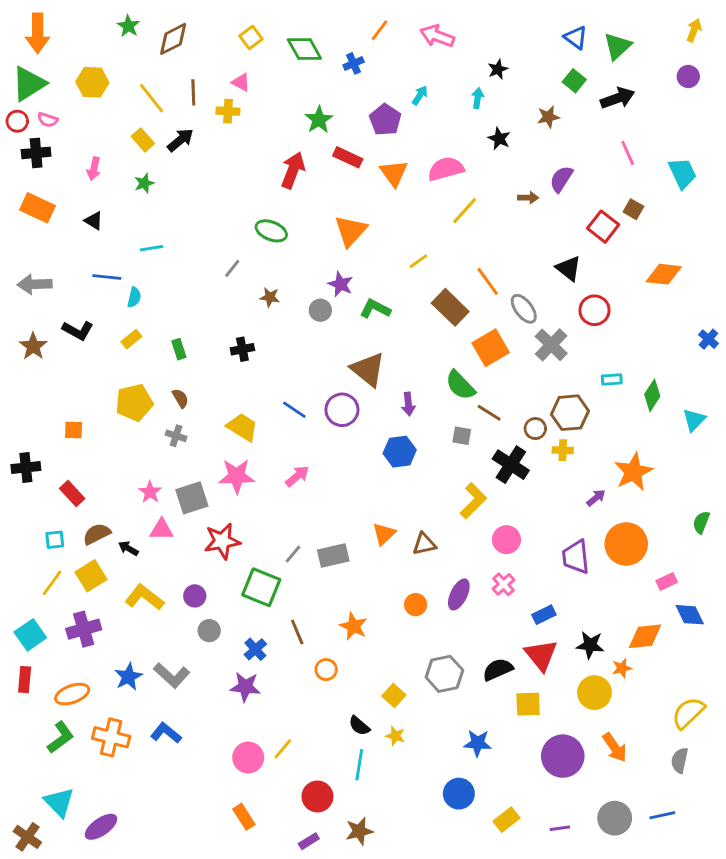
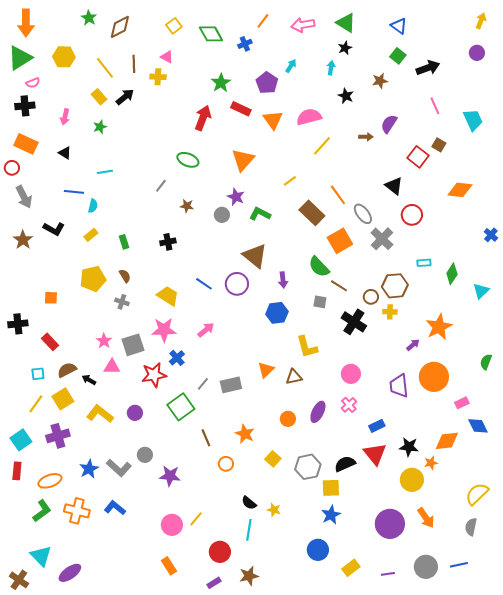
pink arrow: (437, 36) -> (303, 25), turned -30
green triangle: (618, 46) -> (346, 23), moved, turned -45
pink semicircle: (48, 120) -> (33, 83), turned -40
red circle: (17, 121) -> (12, 168), moved
gray arrow: (35, 284) -> (24, 197), turned -115
yellow L-shape: (473, 501) -> (307, 347), moved, turned 120
green square: (261, 587) -> (181, 407), turned 32
gray circle: (209, 631) -> (145, 455), moved
blue cross: (255, 649) -> (177, 358), moved
yellow square: (394, 695) -> (273, 459), moved
yellow square: (528, 704) -> (331, 488), moved
blue star: (478, 743) -> (331, 515), turned -30

